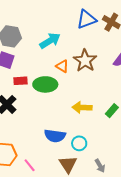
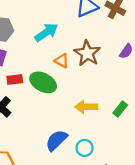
green ellipse: (45, 84) -> (43, 82), turned 30
blue semicircle: (55, 136) -> (56, 140), turned 130

